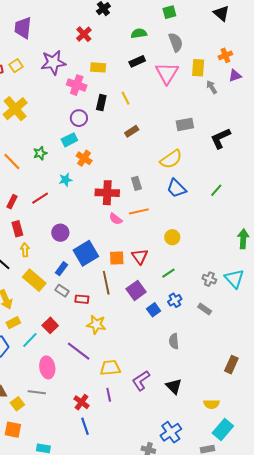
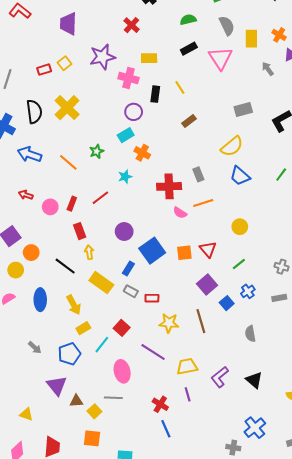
orange cross: (225, 55) -> (279, 35), turned -32
yellow rectangle: (198, 68) -> (251, 39), moved
brown line: (106, 283) -> (201, 321), moved
gray rectangle: (205, 309) -> (279, 298), turned -40

